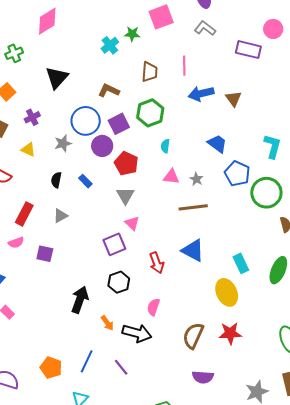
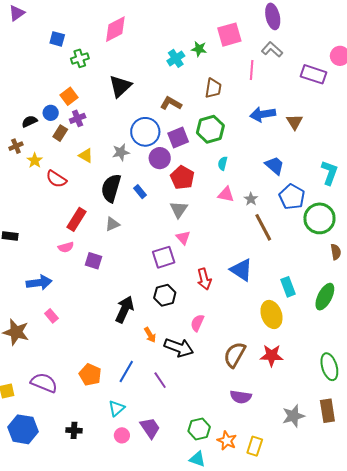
pink line: (184, 66) -> (252, 70), moved
purple cross: (32, 117) -> (78, 118), moved
black semicircle: (56, 180) -> (111, 188), size x1.8
brown line: (193, 207) -> (263, 227), moved, turned 64

